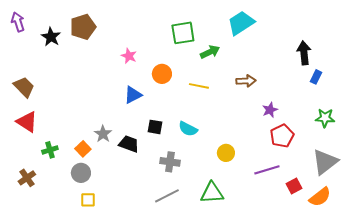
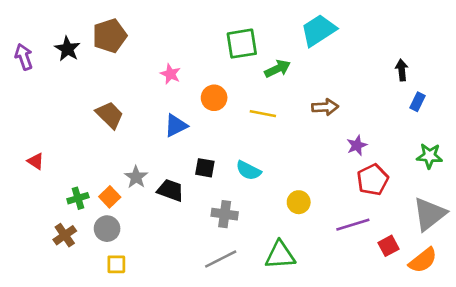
purple arrow: (18, 22) -> (24, 57), moved
black arrow: (304, 53) -> (402, 70), size x0.7
brown trapezoid: (24, 87) -> (110, 115), moved
red triangle: (27, 122) -> (36, 161), size x0.6
green cross: (50, 150) -> (78, 198), moved
brown cross: (27, 178) -> (65, 235), moved

